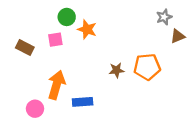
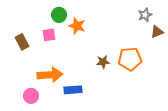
brown rectangle: (25, 48) -> (22, 42), turned 35
orange arrow: (57, 85) -> (50, 75), turned 70

